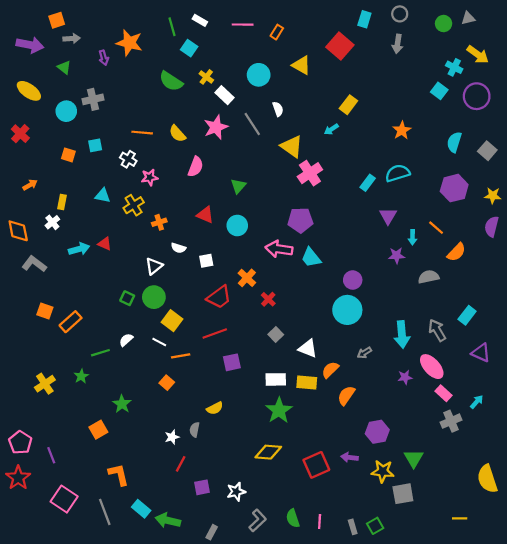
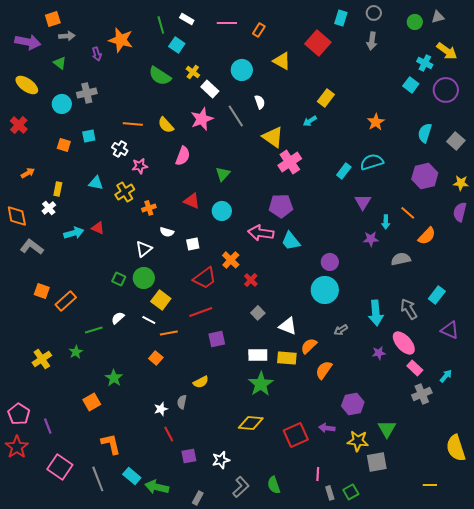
red line: (181, 464) -> (169, 434), turned -56
pink line: (320, 522) -> (318, 474), moved

